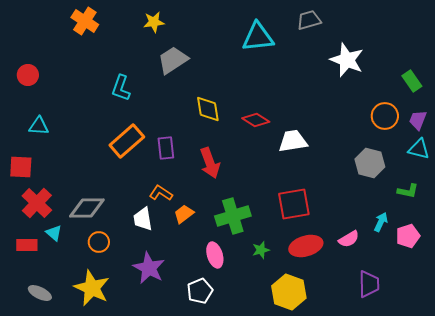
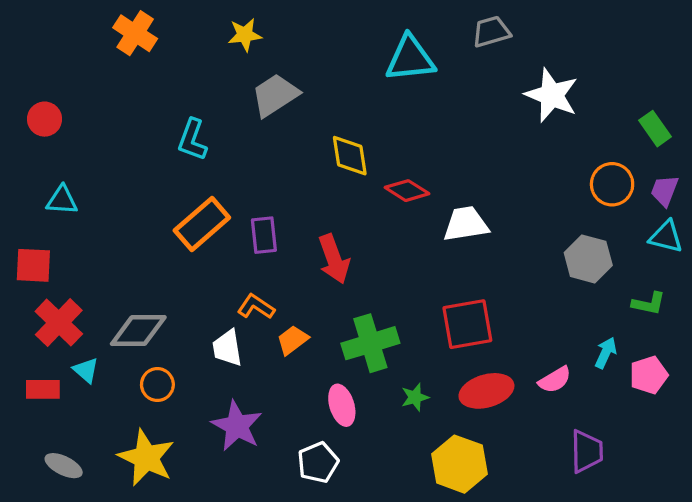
yellow diamond: (208, 109) -> (350, 156), moved

